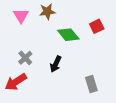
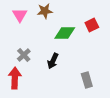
green diamond: (68, 35) -> (65, 33), turned -50
red arrow: (16, 82) -> (15, 78), turned 125

